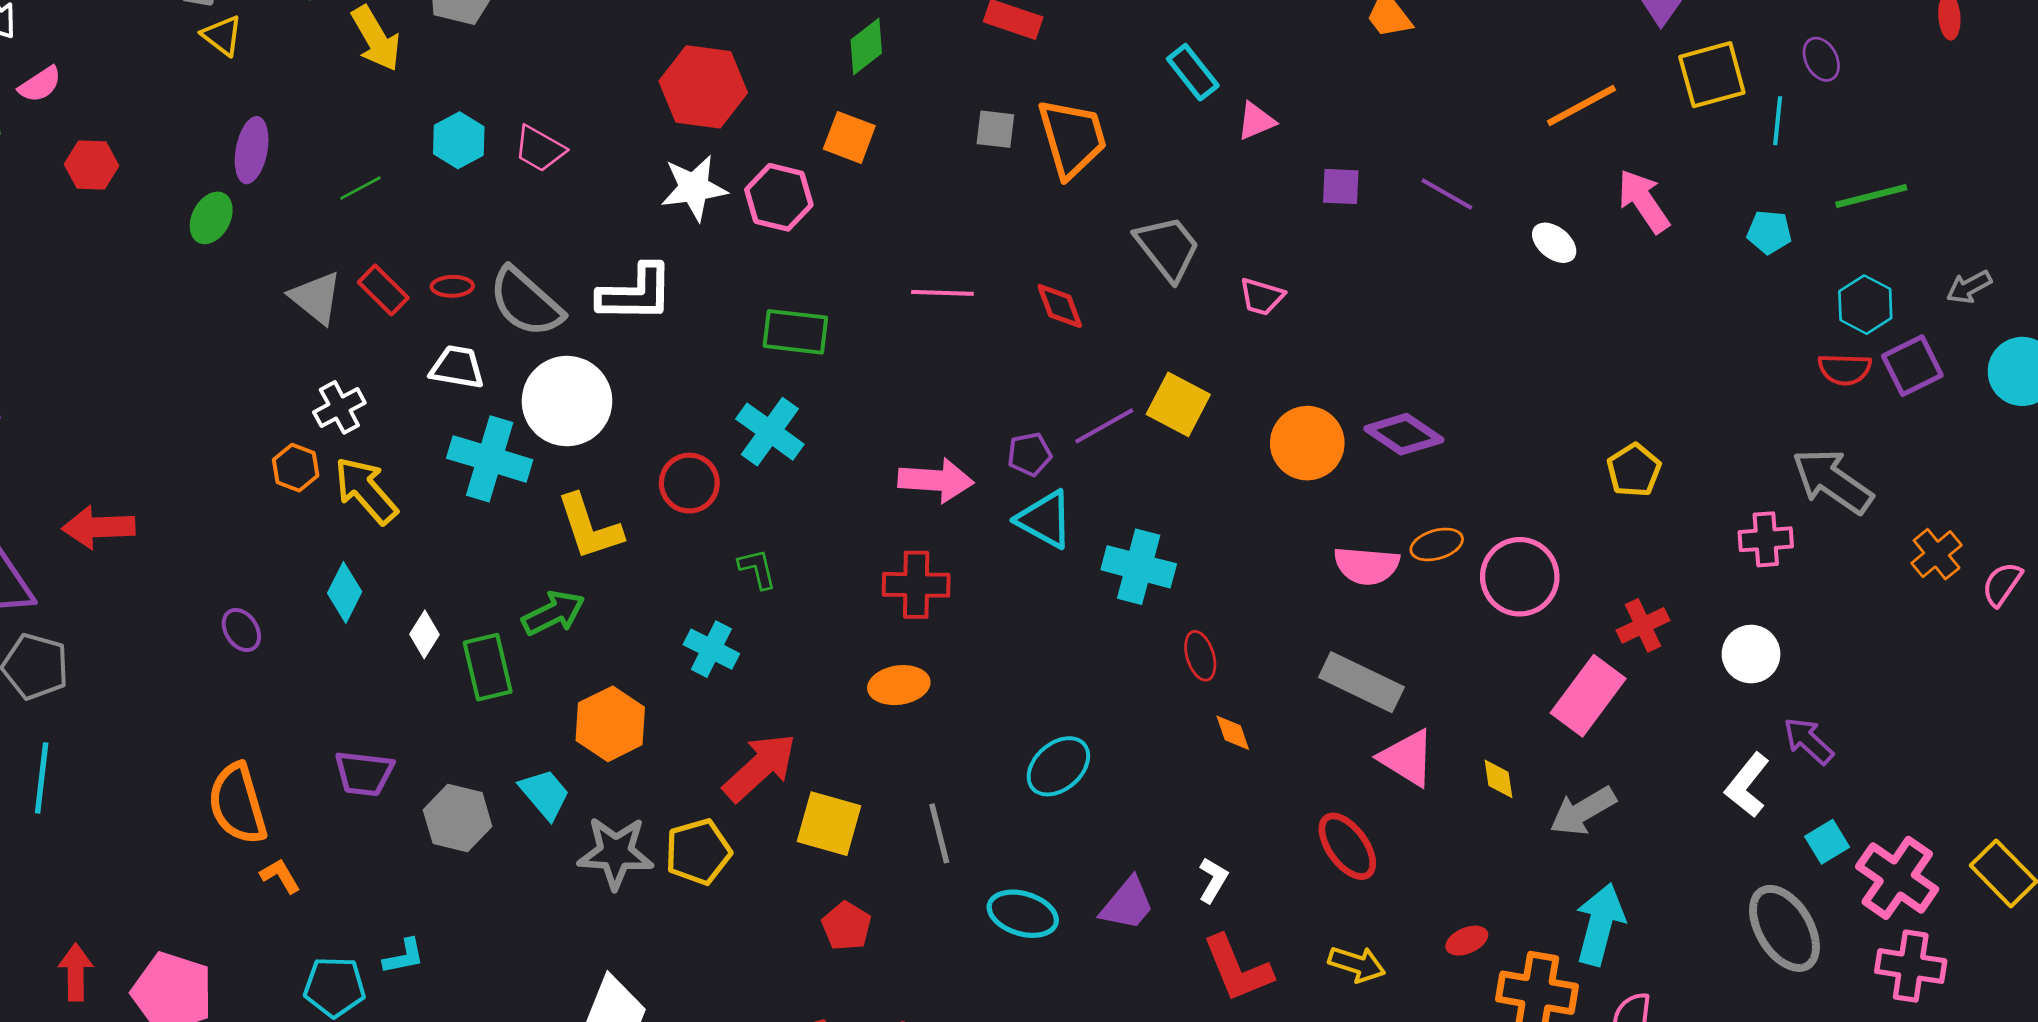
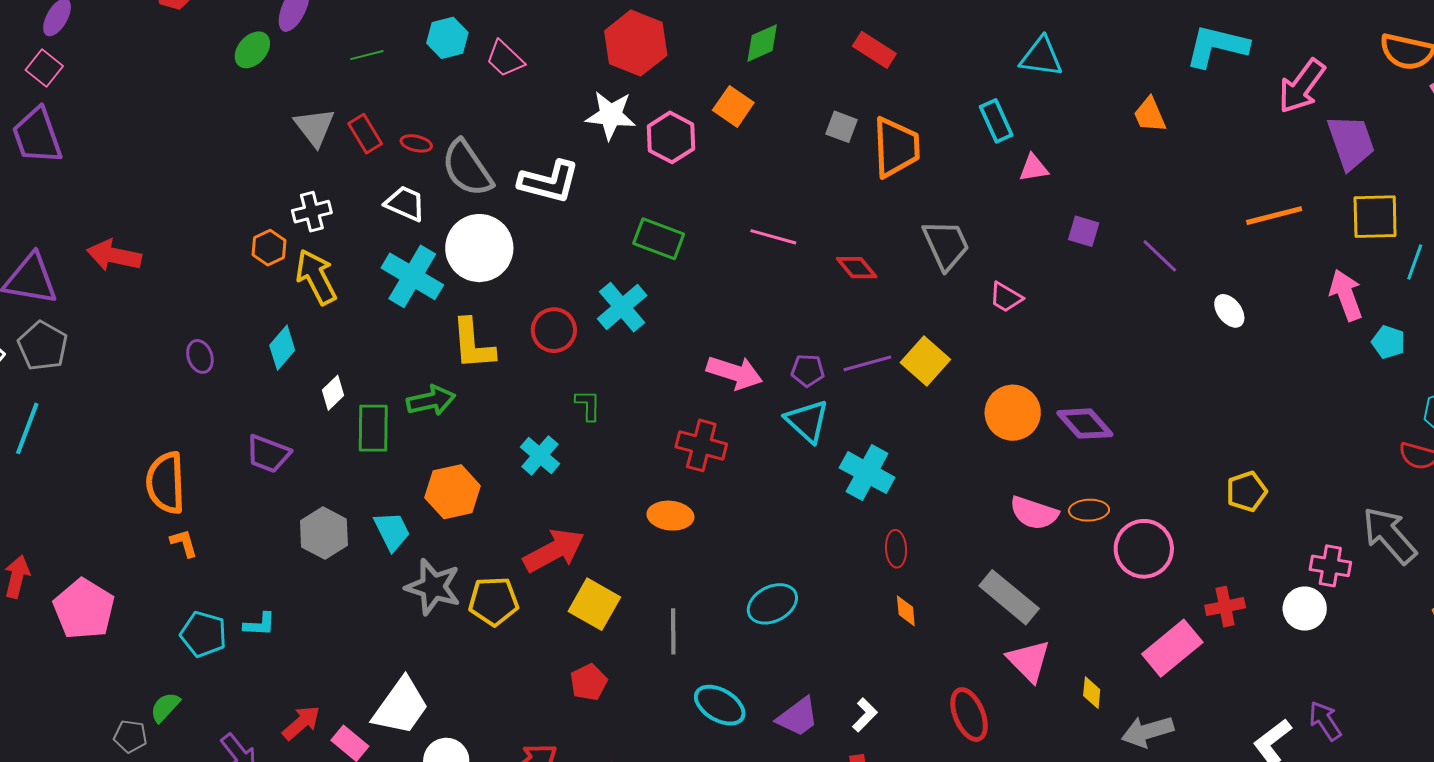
pink arrow: (1644, 201) -> (1346, 295), moved
red diamond: (1060, 306) -> (857, 268), turned -33
white circle: (1751, 654) -> (1305, 609), moved
purple trapezoid: (364, 773) -> (268, 454), moved

